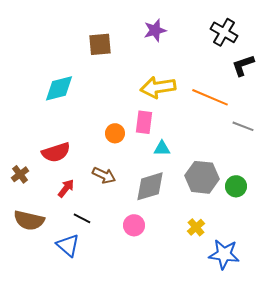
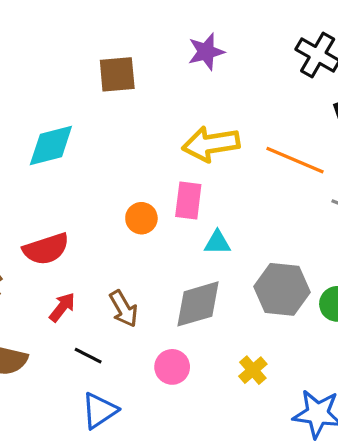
brown arrow: (104, 175) -> (124, 309), moved, turned 35
yellow cross: (196, 227) -> (253, 370), moved
blue triangle: (68, 245) -> (99, 411), moved, turned 45

